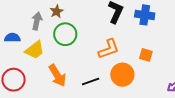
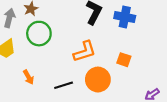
orange arrow: (57, 75) -> (29, 77), size x0.6

